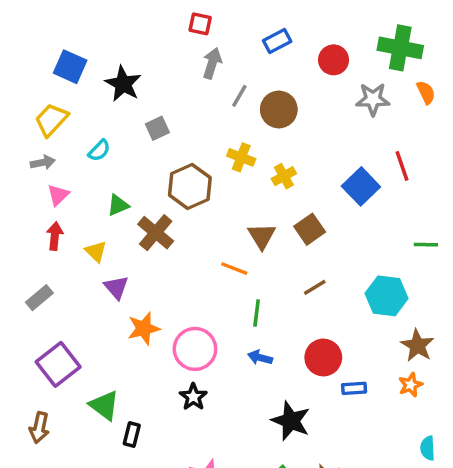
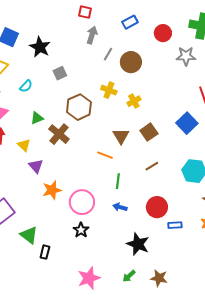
blue square: (361, 186) -> (187, 123), moved

